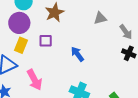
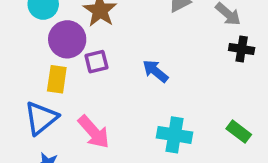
purple circle: (19, 23) -> (67, 39), moved

